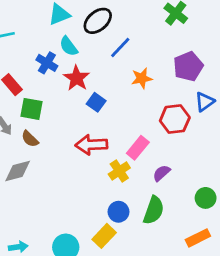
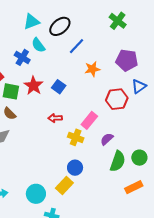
purple pentagon: (188, 66) -> (127, 60), turned 30
red star: (77, 78) -> (33, 86), moved
red arrow: (91, 145) -> (55, 118), size x0.6
yellow cross: (119, 171) -> (76, 137), turned -35
green semicircle: (154, 210) -> (118, 161), moved

